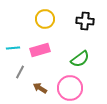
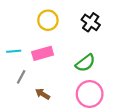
black cross: (85, 21) -> (91, 22), turned 30
pink circle: (70, 88) -> (90, 94), moved

